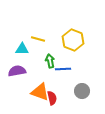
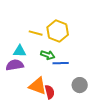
yellow hexagon: (73, 40) -> (58, 31), moved
cyan triangle: (22, 49) -> (20, 51), moved
green arrow: (50, 61) -> (48, 55), turned 120

